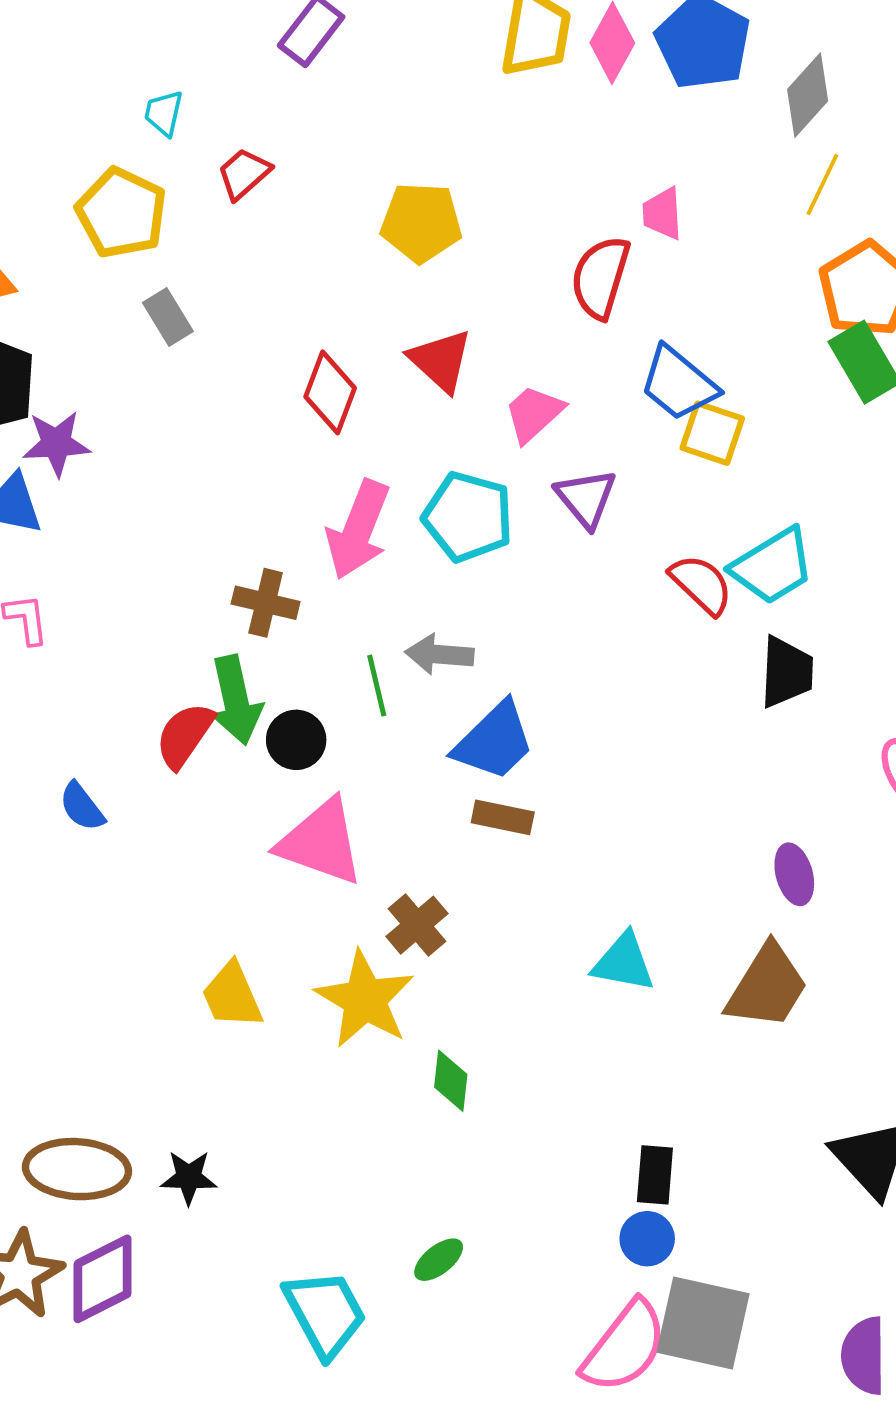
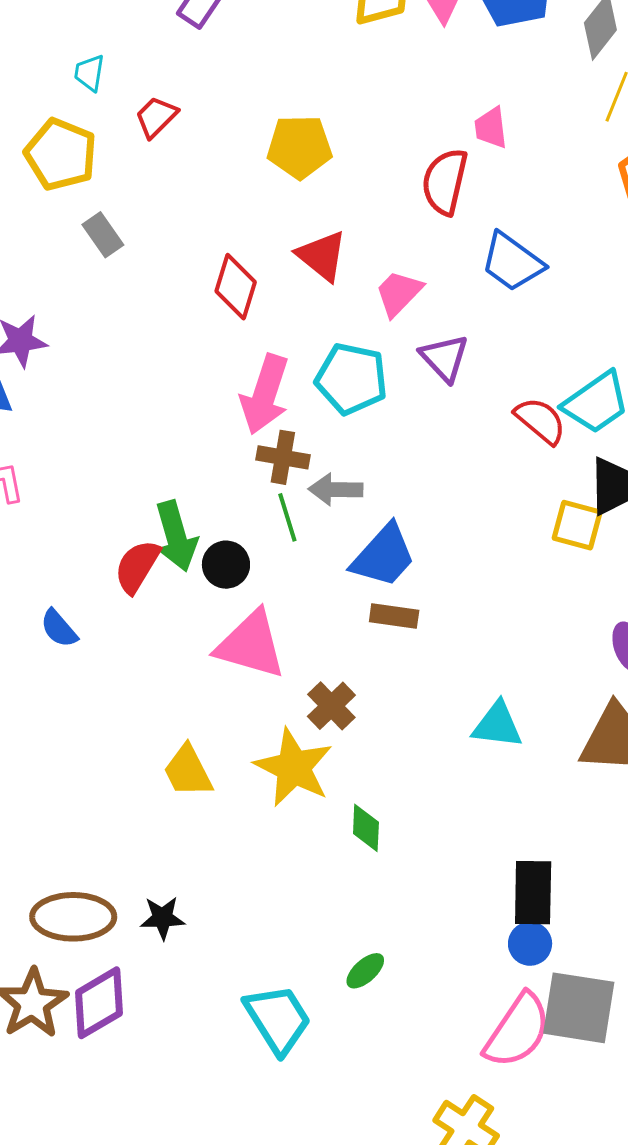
yellow square: (712, 433) -> (577, 525), moved
brown cross: (266, 603) -> (283, 457), moved
black rectangle: (655, 1175) -> (533, 893), size x1.4

